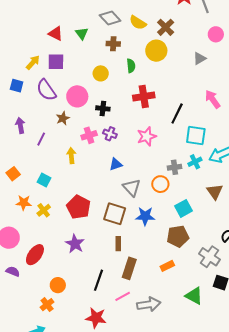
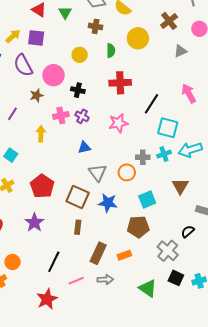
brown cross: (166, 27) -> (169, 21), moved
brown rectangle: (129, 268) -> (98, 253), moved
gray arrow: (149, 304) -> (105, 279), moved, size x0.7
red star: (96, 318) -> (47, 299), turned 30

